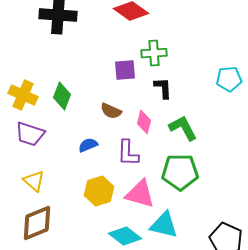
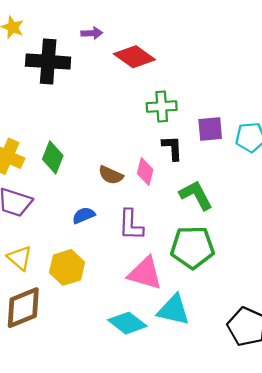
purple square: (125, 70) -> (210, 129), moved
pink diamond: (144, 122) -> (145, 172), moved
yellow hexagon: (99, 191) -> (67, 267), moved

